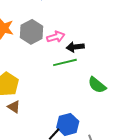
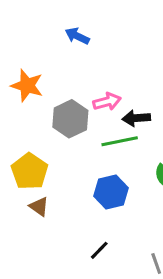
gray hexagon: (31, 32) -> (70, 119), moved
blue hexagon: (68, 124) -> (111, 192), moved

